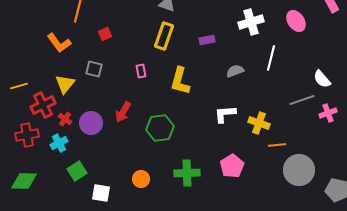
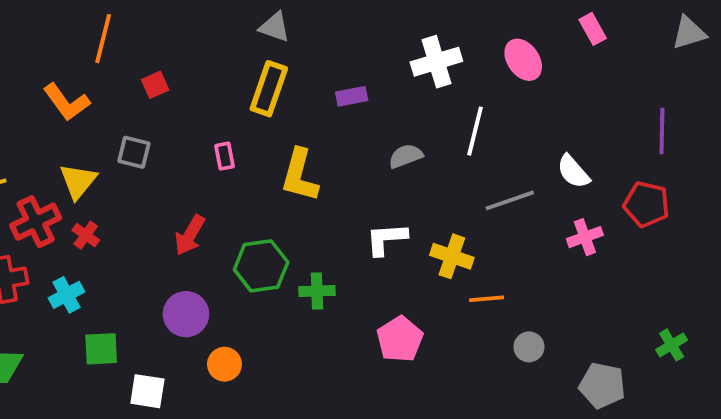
gray line: (302, 100) -> (510, 200), moved
red cross: (65, 119) -> (86, 235), moved
purple circle: (91, 123) -> (186, 314), moved
gray circle: (299, 170) -> (529, 347), size x0.5
green square: (77, 171) -> (101, 349), turned 30
green cross: (187, 173) -> (317, 291), moved, size x0.7

